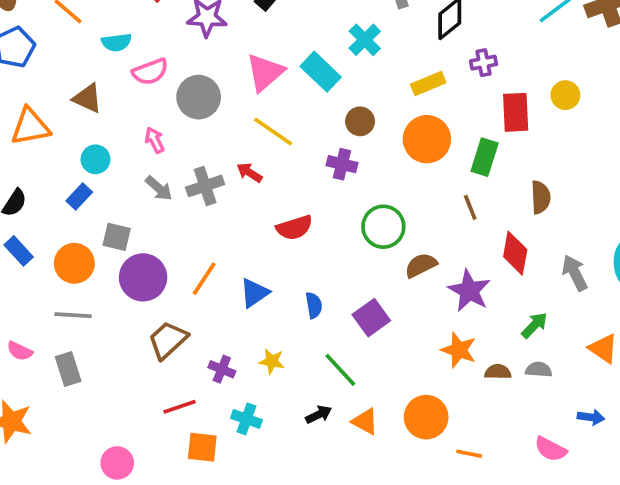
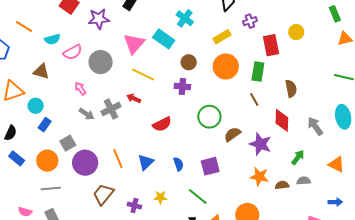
cyan circle: (95, 159) -> (36, 106), moved
gray square: (117, 237) -> (68, 143), turned -35
orange line: (204, 279) -> (118, 159), turned -48
purple square: (371, 318) -> (210, 166), turned 30

